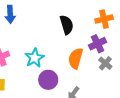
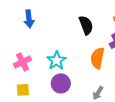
purple circle: (48, 80) -> (61, 83), moved

